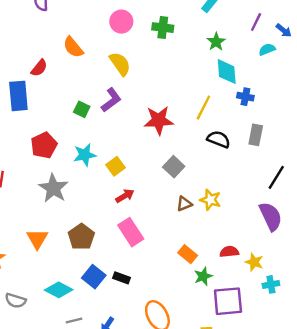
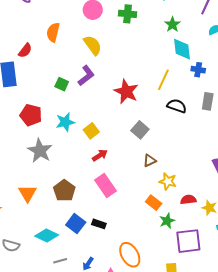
orange semicircle: (73, 47) -> (53, 32), turned 54
red star: (159, 120) -> (126, 92), turned 30
red pentagon: (44, 145) -> (31, 115), turned -30
yellow star: (210, 200) -> (168, 181), moved

